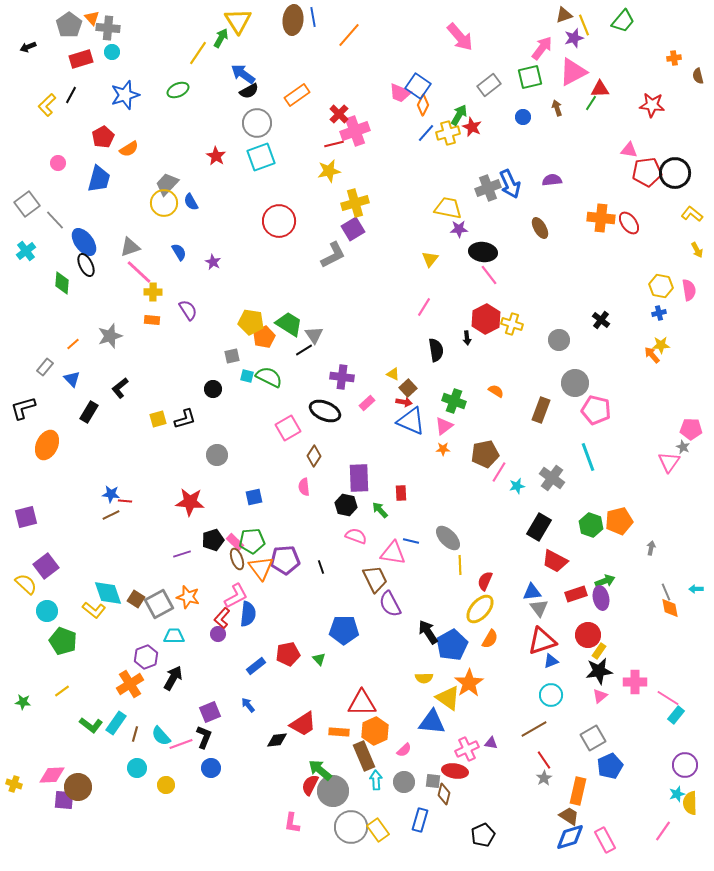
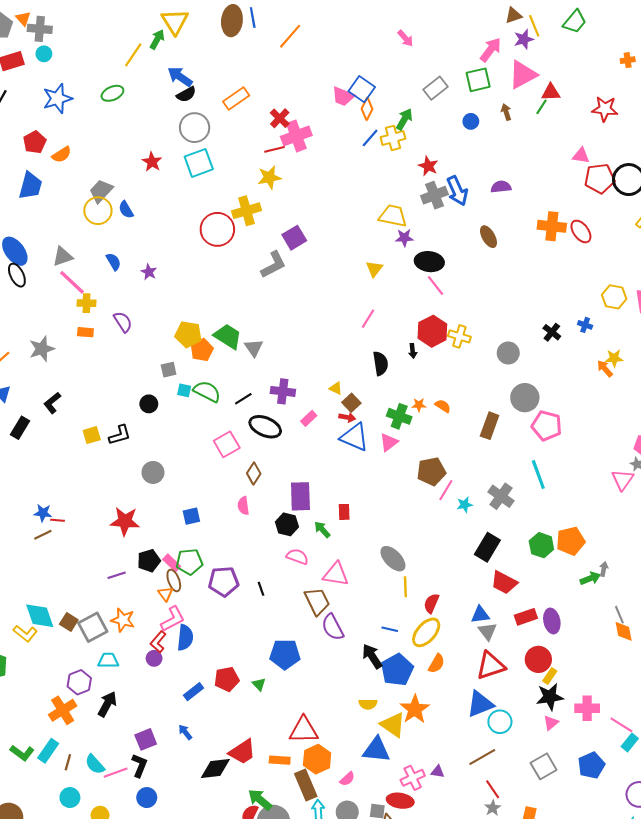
pink arrow: (460, 37) -> (405, 38), size x0.6
red star: (472, 127) -> (428, 166), moved
yellow cross: (355, 203) -> (246, 211), moved
blue cross: (659, 313) -> (585, 325), moved, turned 32
black line: (304, 350) -> (243, 399), moved
orange star: (443, 449) -> (419, 405), moved
blue line: (411, 541) -> (390, 629), moved
orange triangle: (261, 568) -> (165, 594), moved, size x0.6
green arrow: (605, 581) -> (590, 578), moved
blue triangle: (551, 661) -> (480, 704), moved, size x1.8
black diamond: (277, 740) -> (215, 768), size x1.4
blue pentagon: (610, 766) -> (591, 765), moved

